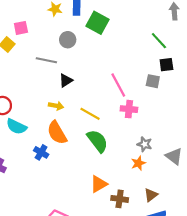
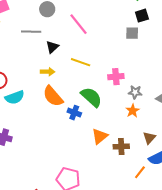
pink line: (118, 85) -> (78, 24), moved
pink cross: (129, 109) -> (116, 77), moved
yellow line: (90, 114) -> (81, 62), moved
cyan semicircle: (16, 127) -> (15, 97), turned -36
blue cross: (41, 152) -> (74, 113), moved

